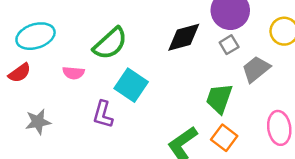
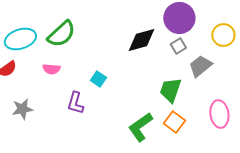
green semicircle: (110, 43) -> (61, 34), moved
cyan square: (131, 85) -> (98, 79), size x0.6

